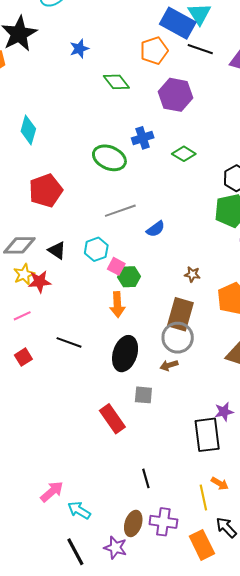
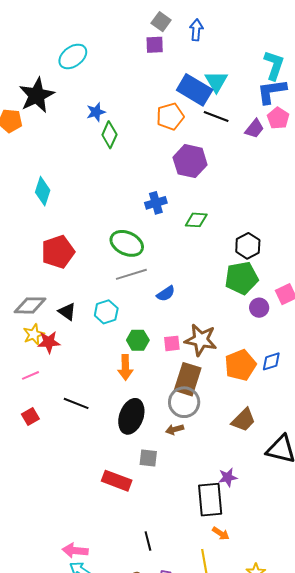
green diamond: (116, 82) -> (109, 135), moved, turned 60
green diamond: (184, 154) -> (196, 220), turned -30
green ellipse: (109, 158) -> (127, 243), moved
pink square: (116, 266) -> (172, 343), moved, turned -36
brown star: (192, 274) -> (201, 340), size x2.0
red rectangle: (112, 419) -> (117, 481), turned -36
orange arrow: (220, 484) -> (221, 533), moved
pink arrow: (52, 492) -> (75, 551), moved, turned -135

